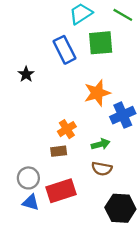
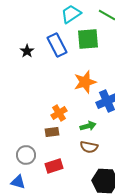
black star: (26, 74) -> (27, 51), moved
red rectangle: (61, 191) -> (54, 166), size x0.7
blue triangle: (31, 202) -> (18, 182), moved

